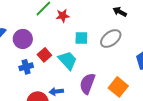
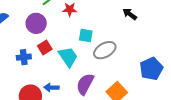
purple circle: (23, 39) -> (36, 23), moved
gray ellipse: (111, 39) -> (105, 50), moved

